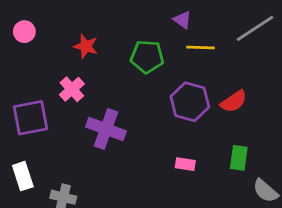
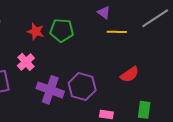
green pentagon: (147, 57) -> (62, 30), moved
red semicircle: (234, 101) -> (130, 74), moved
purple hexagon: (190, 102) -> (82, 87), moved

